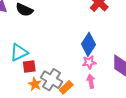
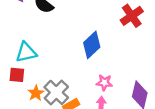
blue diamond: (89, 44) -> (92, 45), moved
red square: (29, 67) -> (17, 75), moved

